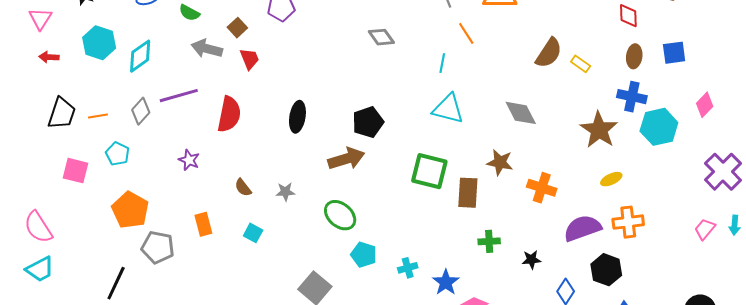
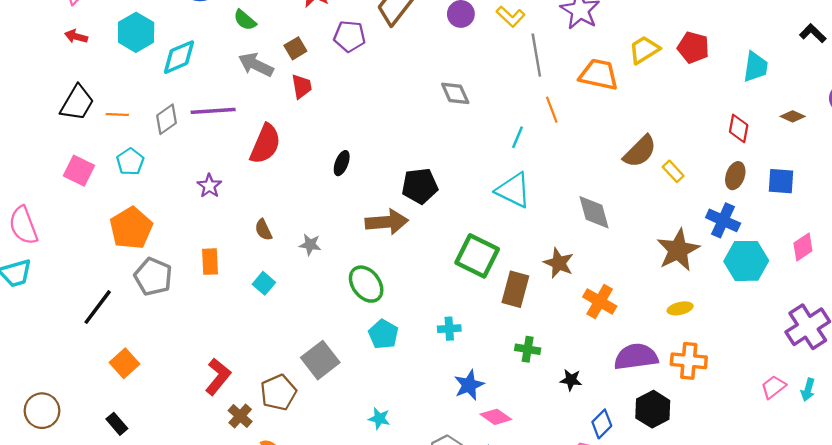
black ellipse: (297, 117) -> (342, 163), size x0.7
cyan cross: (408, 268) -> (449, 329), moved

